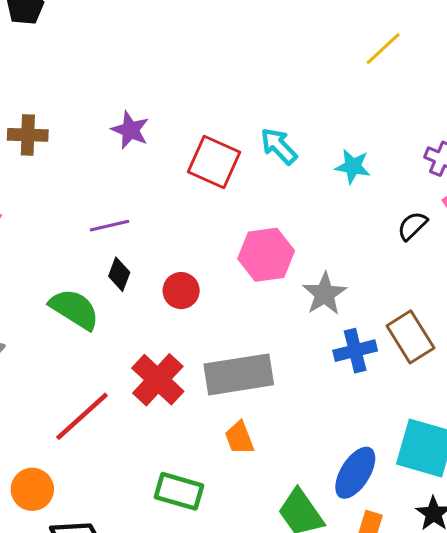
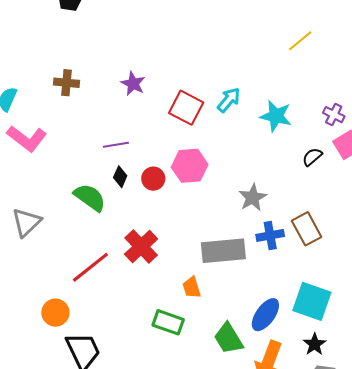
cyan arrow: (279, 146) -> (229, 100), turned 80
cyan star: (353, 166) -> (276, 116), size x1.4
pink hexagon: (266, 255) -> (190, 166), moved
red circle: (181, 291) -> (153, 179), moved
gray rectangle: (239, 374) -> (223, 251), moved
green rectangle: (179, 491) -> (168, 322), moved

